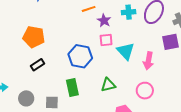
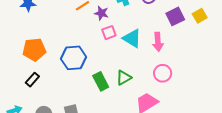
blue hexagon: (80, 56) -> (74, 58), moved
black rectangle: (37, 65) -> (32, 80), moved
green rectangle: (72, 87) -> (101, 81), moved

